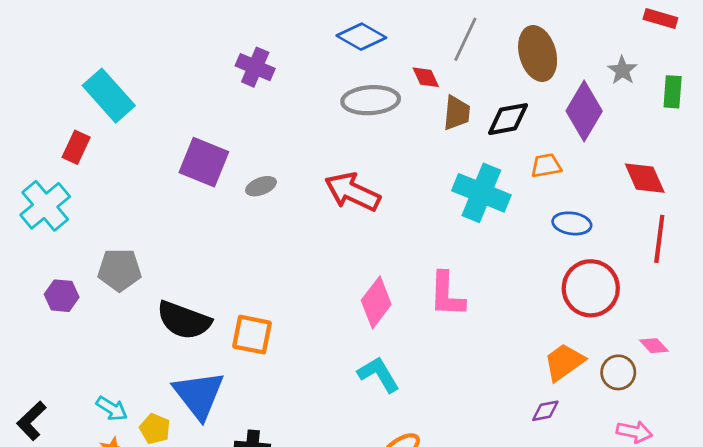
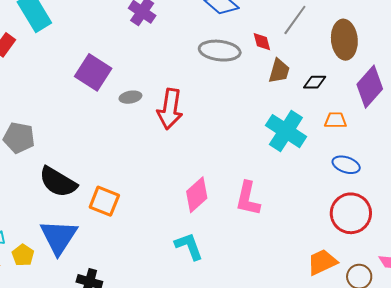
black diamond: (508, 119) -> (315, 82), size x0.7
red arrow: (352, 192) -> (170, 109), moved, turned -117

